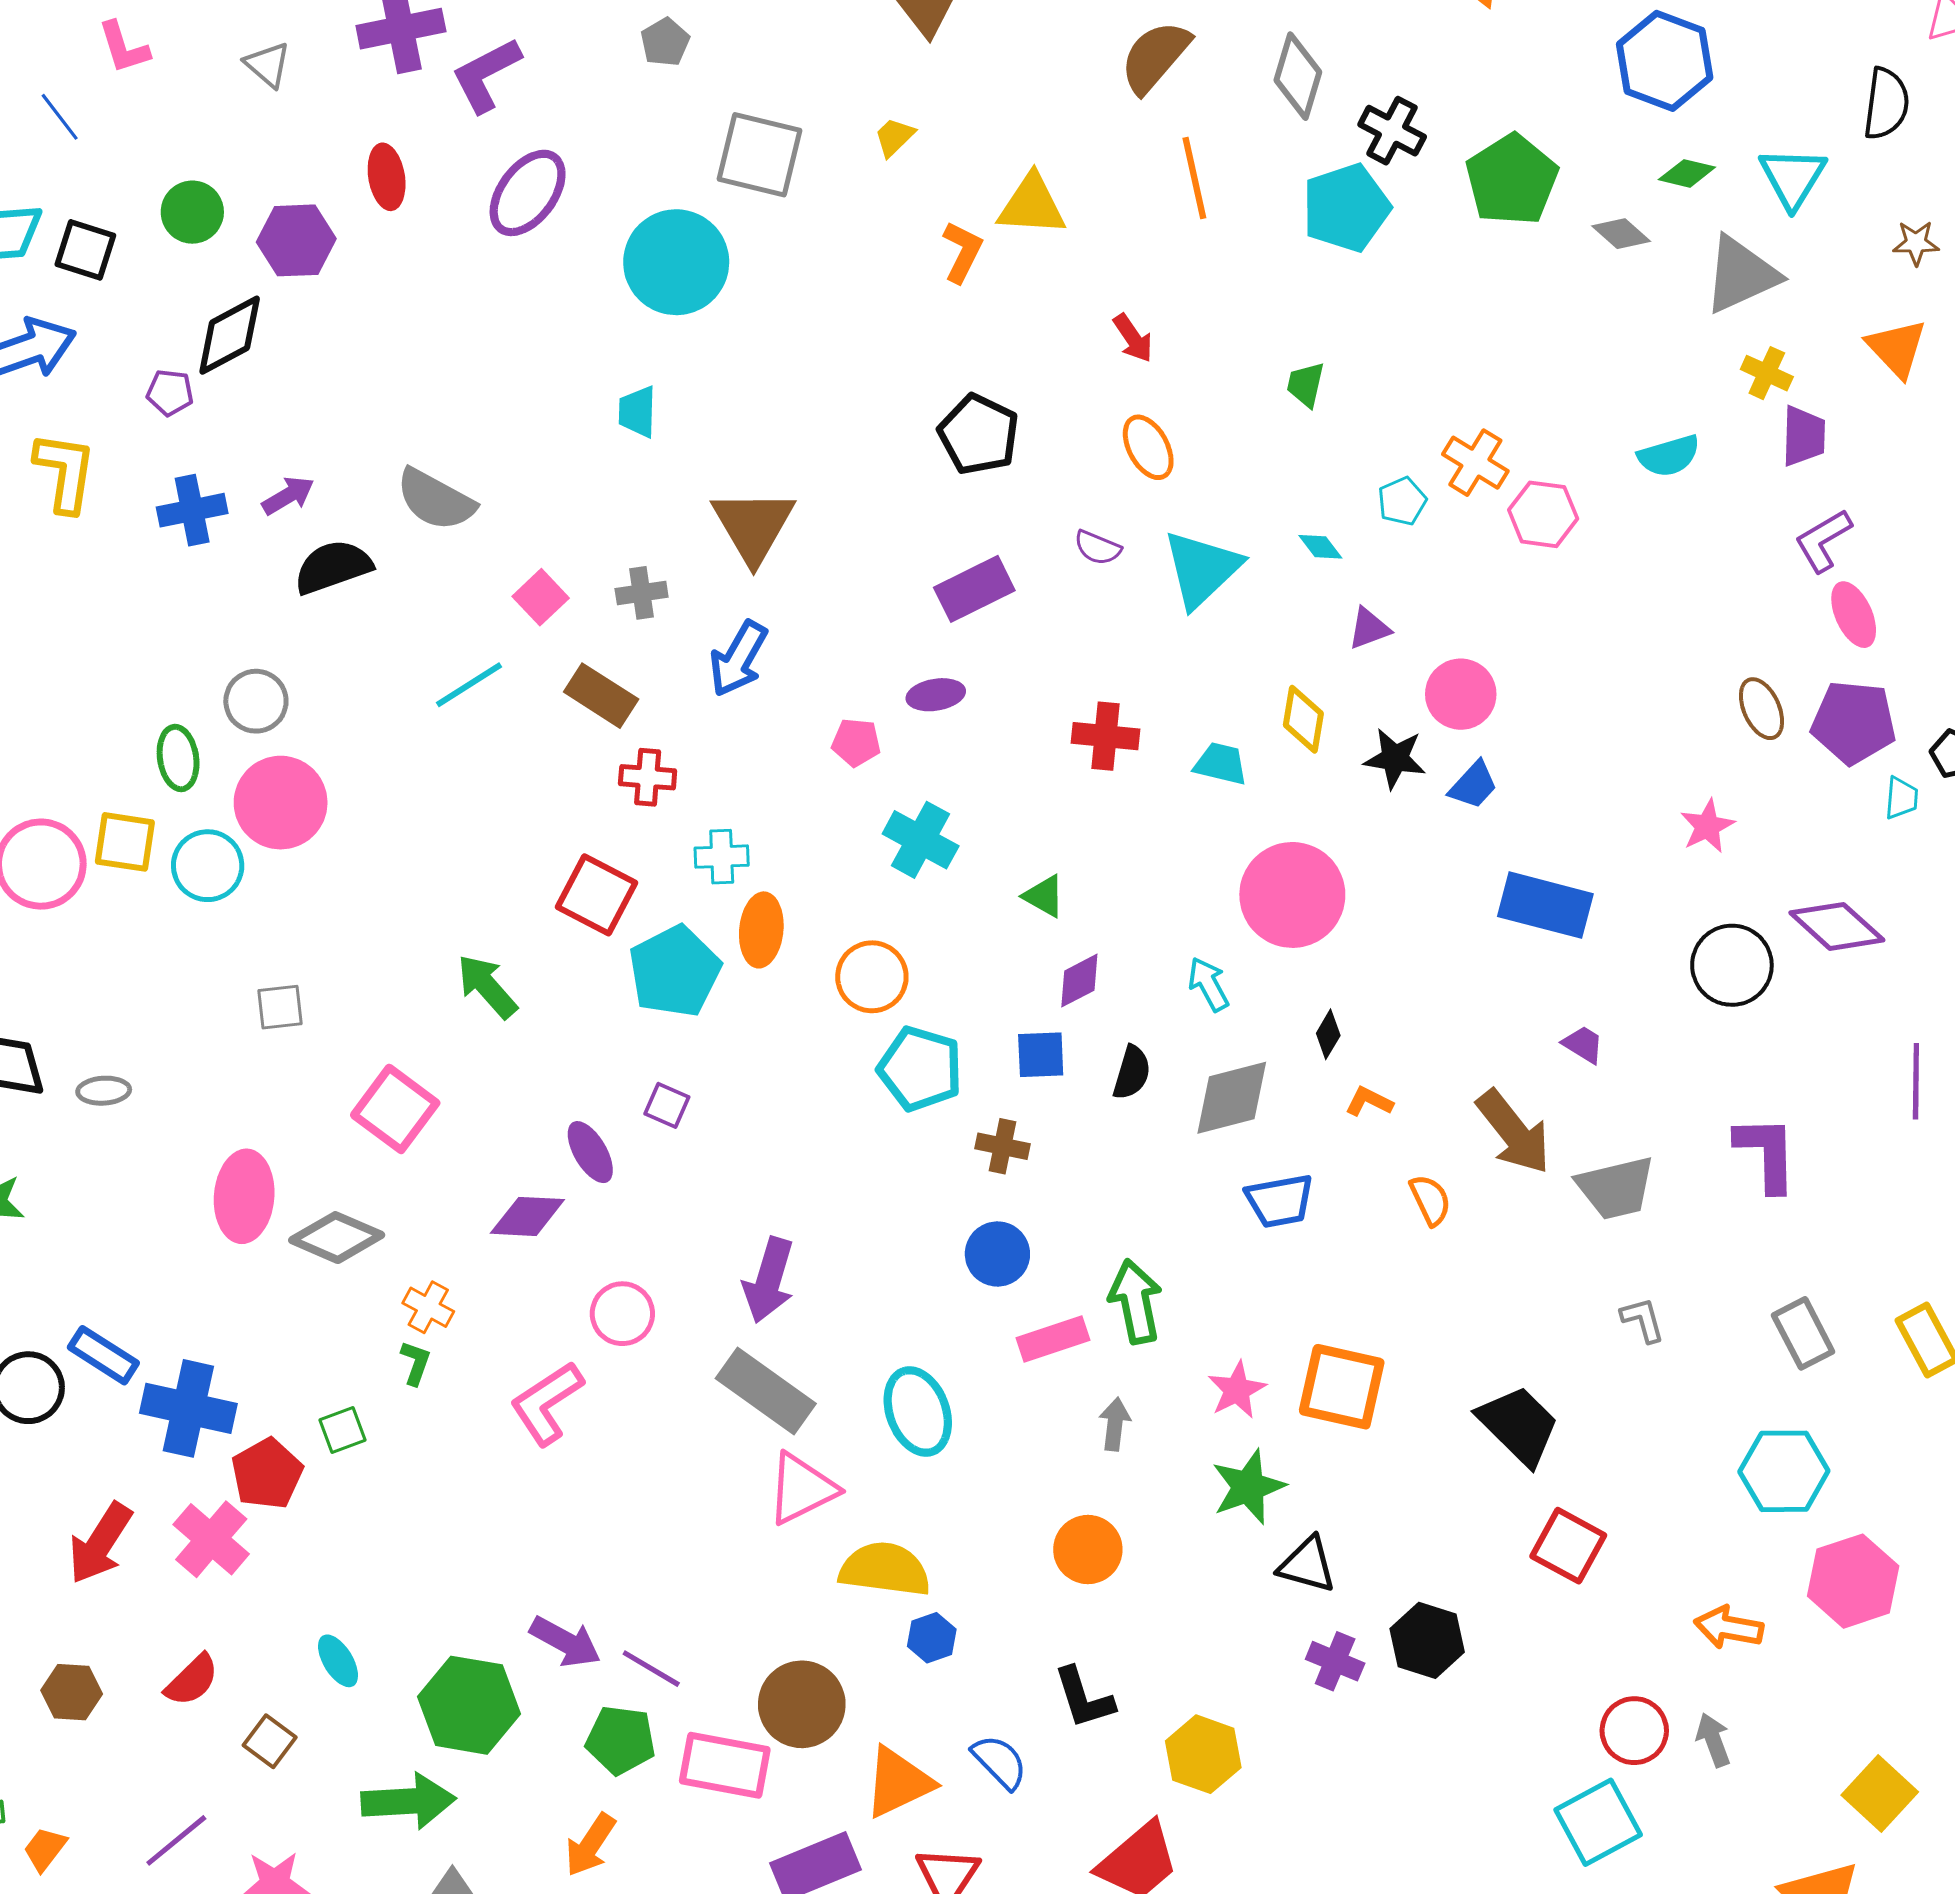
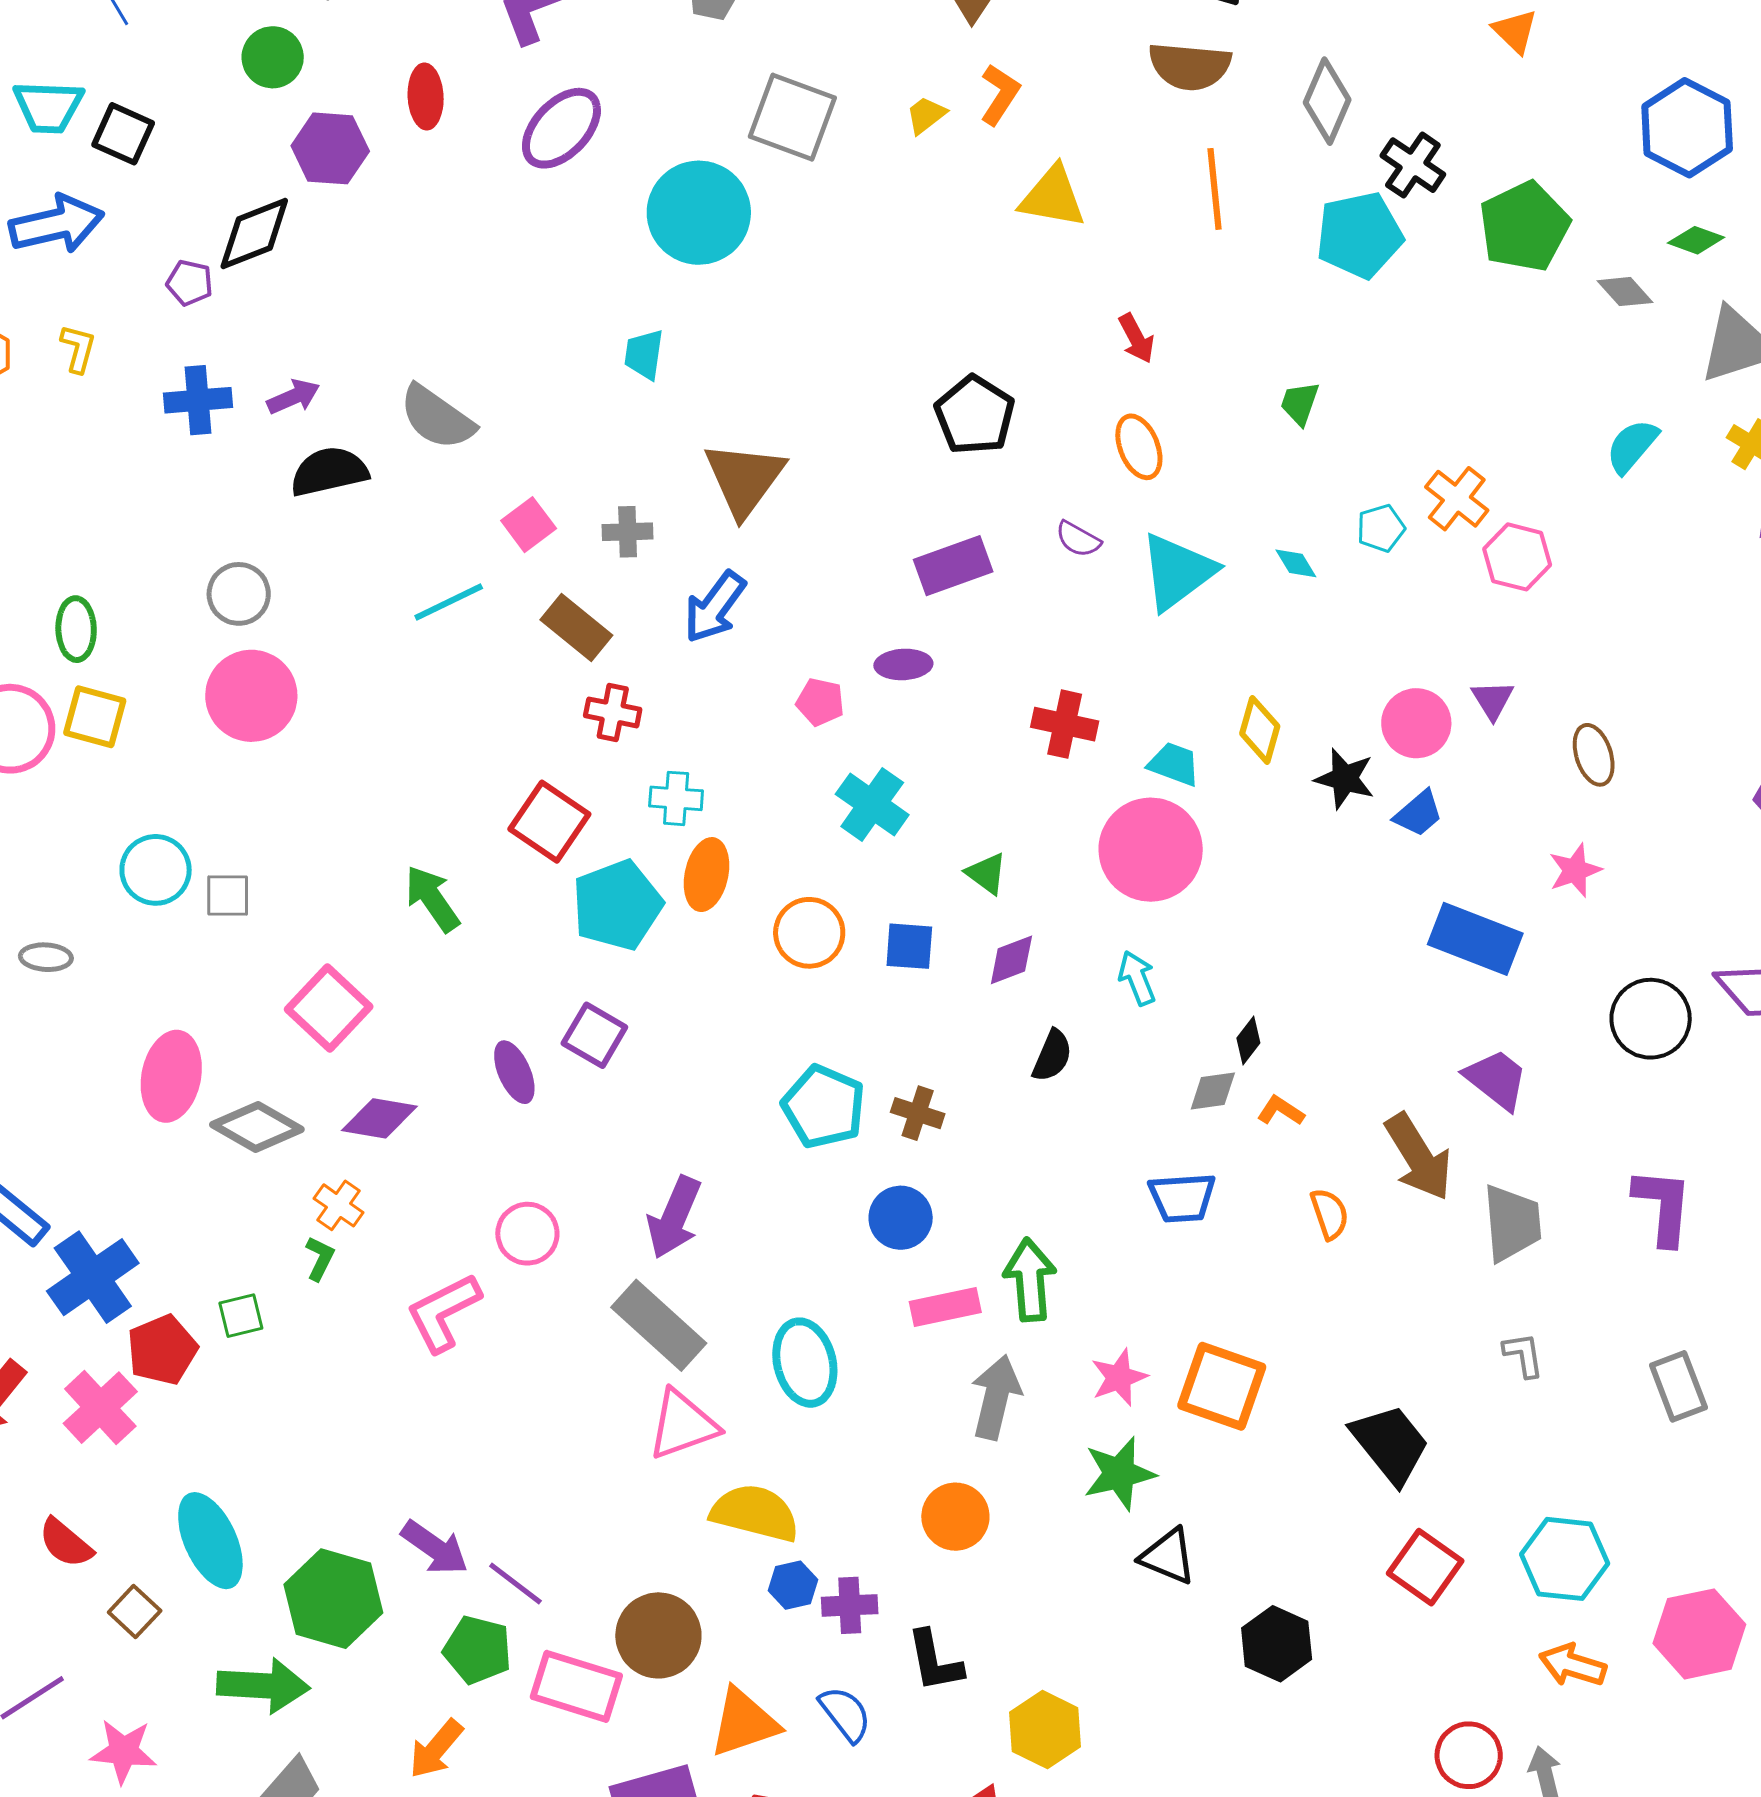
brown semicircle: (1155, 57) -> (1190, 66), turned -132
green circle: (192, 212) -> (273, 57), moved
orange L-shape: (962, 252) -> (1000, 94), moved
cyan semicircle: (1669, 456) -> (1632, 446), moved, turned 140
yellow L-shape: (65, 472) -> (78, 349), size x0.6
purple triangle: (1369, 628) -> (1492, 700), moved, turned -48
brown ellipse: (1761, 709) -> (1594, 755), moved
green ellipse: (178, 758) -> (76, 629), moved
pink star: (1707, 826) -> (1575, 870), moved
cyan circle: (208, 866) -> (156, 870), moved
pink circle: (1292, 895) -> (1151, 850), moved
purple trapezoid: (1583, 1044) -> (1496, 1079), size x1.6
blue square: (1041, 1055) -> (909, 946), moved
cyan pentagon: (920, 1069) -> (824, 1107), moved
gray diamond: (1232, 1098) -> (1213, 1091), moved, size x0.6
purple square: (667, 1105) -> (594, 1035), size x1.4
gray trapezoid: (1616, 1188) -> (1512, 1223), turned -88
purple diamond: (527, 1216) -> (379, 1118), moved
blue cross: (188, 1408) -> (93, 1277), turned 36
gray arrow: (1115, 1424) -> (996, 1397), size x1.6
cyan hexagon: (1784, 1471) -> (1565, 1559), moved
cyan ellipse: (338, 1661) -> (210, 1541), size x1.8
purple cross: (1335, 1661) -> (850, 1605), moved, turned -32
red semicircle: (192, 1680) -> (66, 1543), turned 78

